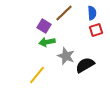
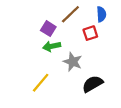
red square: (96, 30) -> (90, 33), moved
black semicircle: (85, 65) -> (93, 84), moved

